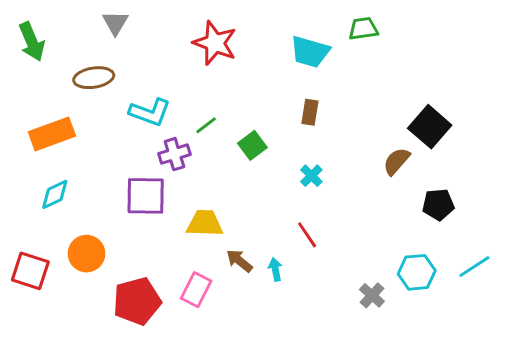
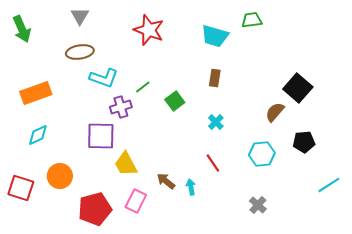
brown ellipse: (94, 78) -> (80, 52), moved
yellow trapezoid: (205, 223) -> (126, 164), moved, turned -120
cyan hexagon: (417, 272) -> (262, 154), moved

